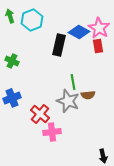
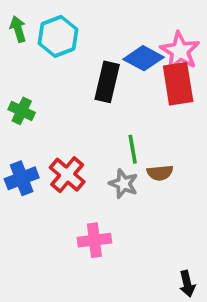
red rectangle: (98, 46) -> (178, 84), size x1.6
gray star: (68, 101) -> (124, 184), size x0.7
red cross: (40, 114) -> (67, 175), moved

